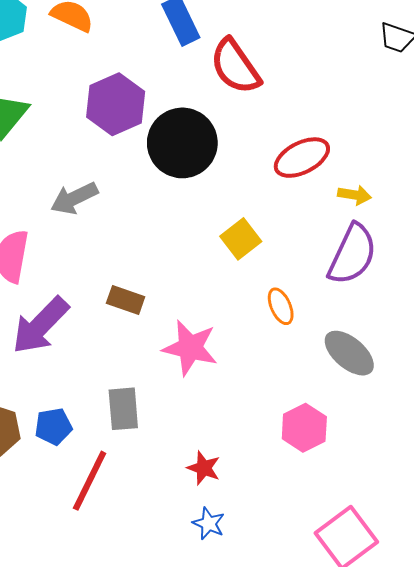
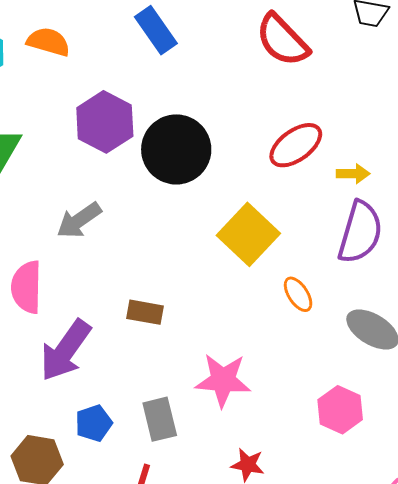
red semicircle: (235, 66) -> (282, 40), moved
yellow square: (241, 239) -> (248, 234), size x1.5
pink star: (190, 348) -> (223, 380), moved
blue pentagon: (53, 427) -> (94, 423), moved

